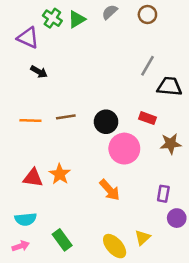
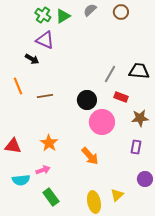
purple triangle: (28, 38) -> (45, 40), moved
gray line: (147, 66) -> (110, 74), moved
brown line: (66, 117) -> (45, 96), moved
orange line: (30, 121) -> (18, 86), moved, turned 66
red triangle: (33, 178) -> (13, 146), moved
purple rectangle: (163, 194) -> (136, 147), moved
pink arrow: (21, 246) -> (43, 170), moved
yellow ellipse: (115, 246) -> (94, 202), turned 30

